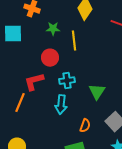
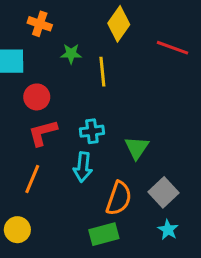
red circle: (50, 58) -> (37, 97), moved
orange line: (20, 103) -> (32, 179), moved
orange semicircle: (85, 126) -> (119, 198), size x1.6

